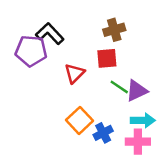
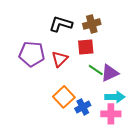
black L-shape: (50, 34) -> (61, 24), moved, turned -30
purple pentagon: (31, 51) -> (32, 54), moved

